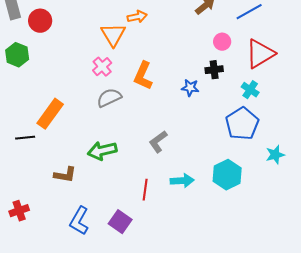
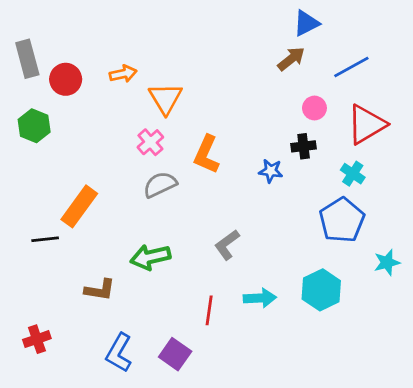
orange arrow: (137, 17) -> (123, 74), moved

